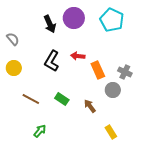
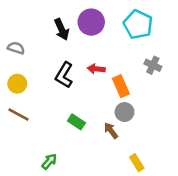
gray semicircle: (13, 39) -> (16, 48), turned -32
gray cross: (125, 72) -> (153, 65), moved
gray circle: (113, 90) -> (125, 112), moved
brown line: (31, 99) -> (18, 115), moved

